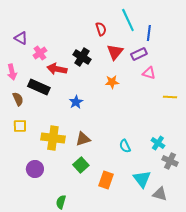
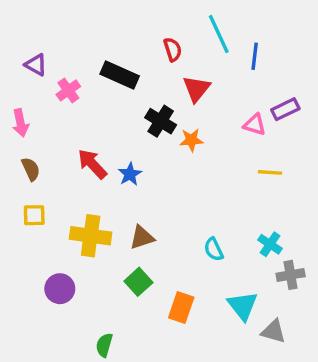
purple rectangle: (139, 54) -> (285, 109), moved
black cross: (82, 57) -> (161, 121), moved
red arrow: (57, 69) -> (92, 164), moved, turned 36
black rectangle: (39, 87) -> (120, 75), moved
yellow line: (170, 97) -> (270, 172), moved
gray cross: (170, 161) -> (291, 275), turned -35

